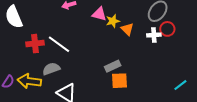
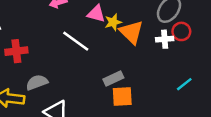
orange triangle: (127, 29) -> (131, 32), size x1.5
white line: (59, 44) -> (76, 41), moved
cyan line: (180, 85) -> (184, 84), moved

